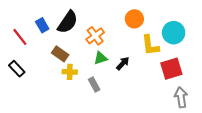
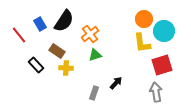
orange circle: (134, 19) -> (144, 19), moved
black arrow: (123, 63) -> (116, 83), moved
black rectangle: (17, 69) -> (36, 65), moved
gray rectangle: (94, 85) -> (94, 93), moved, turned 48
gray arrow: (181, 97) -> (156, 92), moved

